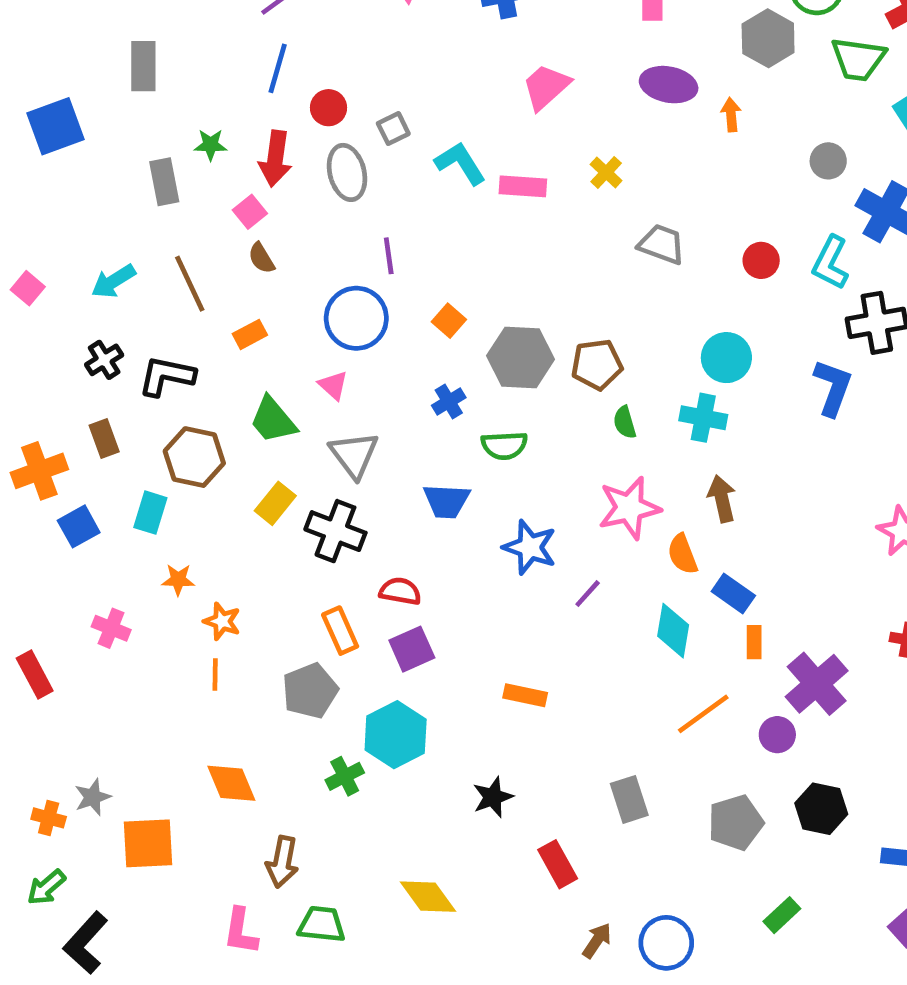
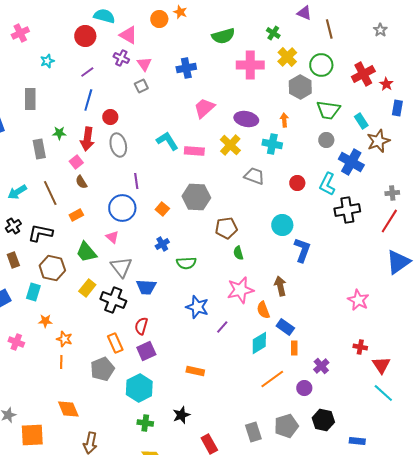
green trapezoid: (858, 59) -> (328, 110), moved
purple ellipse: (669, 85) -> (246, 119), moved
gray square: (393, 129) -> (141, 86), moved
yellow cross: (606, 172) -> (230, 145), size x1.5
gray hexagon: (521, 358) -> (196, 197), moved
blue L-shape: (833, 388) -> (302, 250), moved
cyan cross: (703, 418) -> (272, 144), moved
blue trapezoid: (446, 501) -> (146, 287), moved
red semicircle: (400, 591) -> (141, 326), turned -84
cyan diamond: (673, 631) -> (259, 343), turned 50
purple cross: (817, 684) -> (321, 366), size x0.6
green cross: (345, 776) -> (145, 423), moved, turned 35
gray rectangle: (629, 799) -> (253, 432), moved

